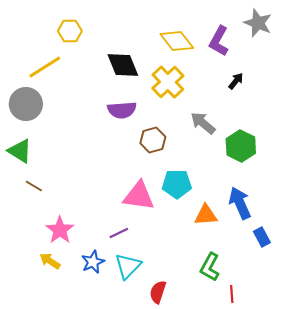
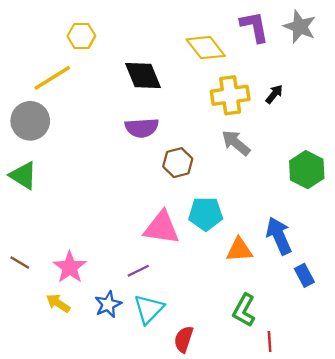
purple L-shape: (219, 41) -> (254, 27), moved, turned 140
yellow cross: (168, 82) -> (230, 95), moved, turned 36
green hexagon: (241, 146) -> (307, 170), moved
brown line: (34, 186) -> (20, 263), moved

